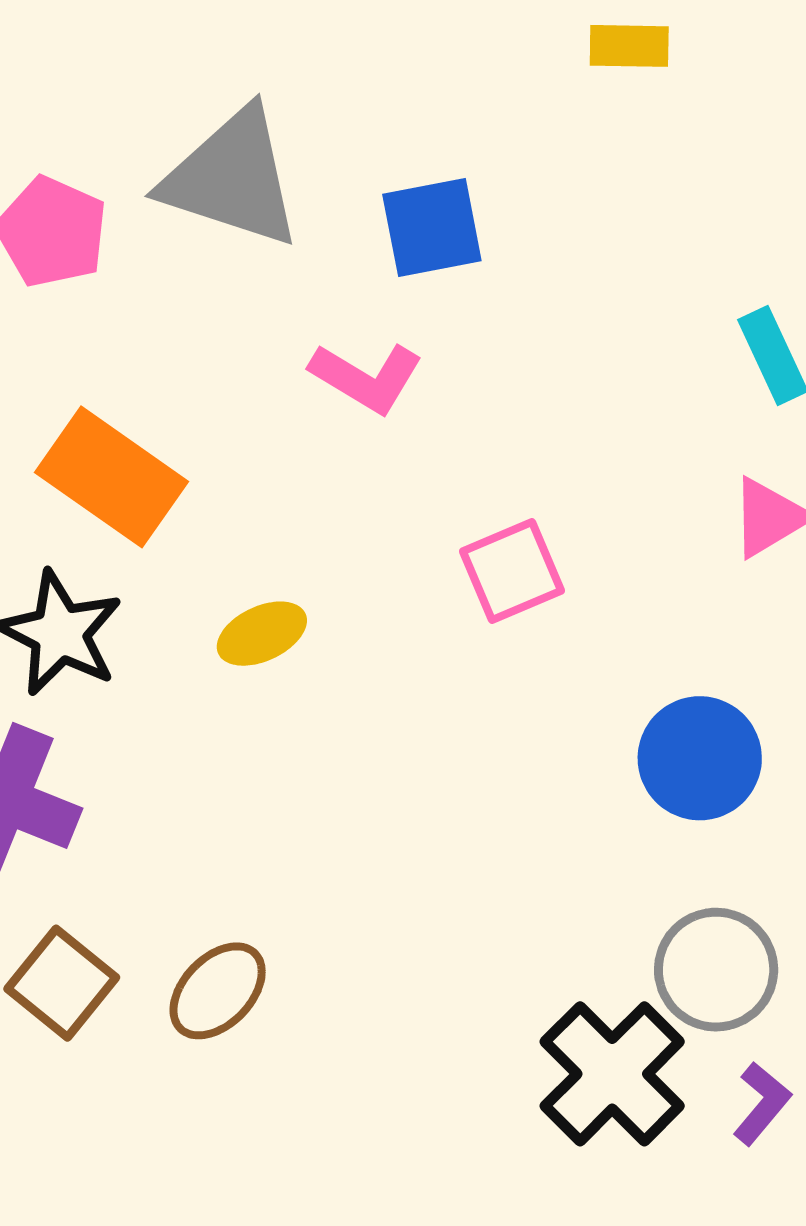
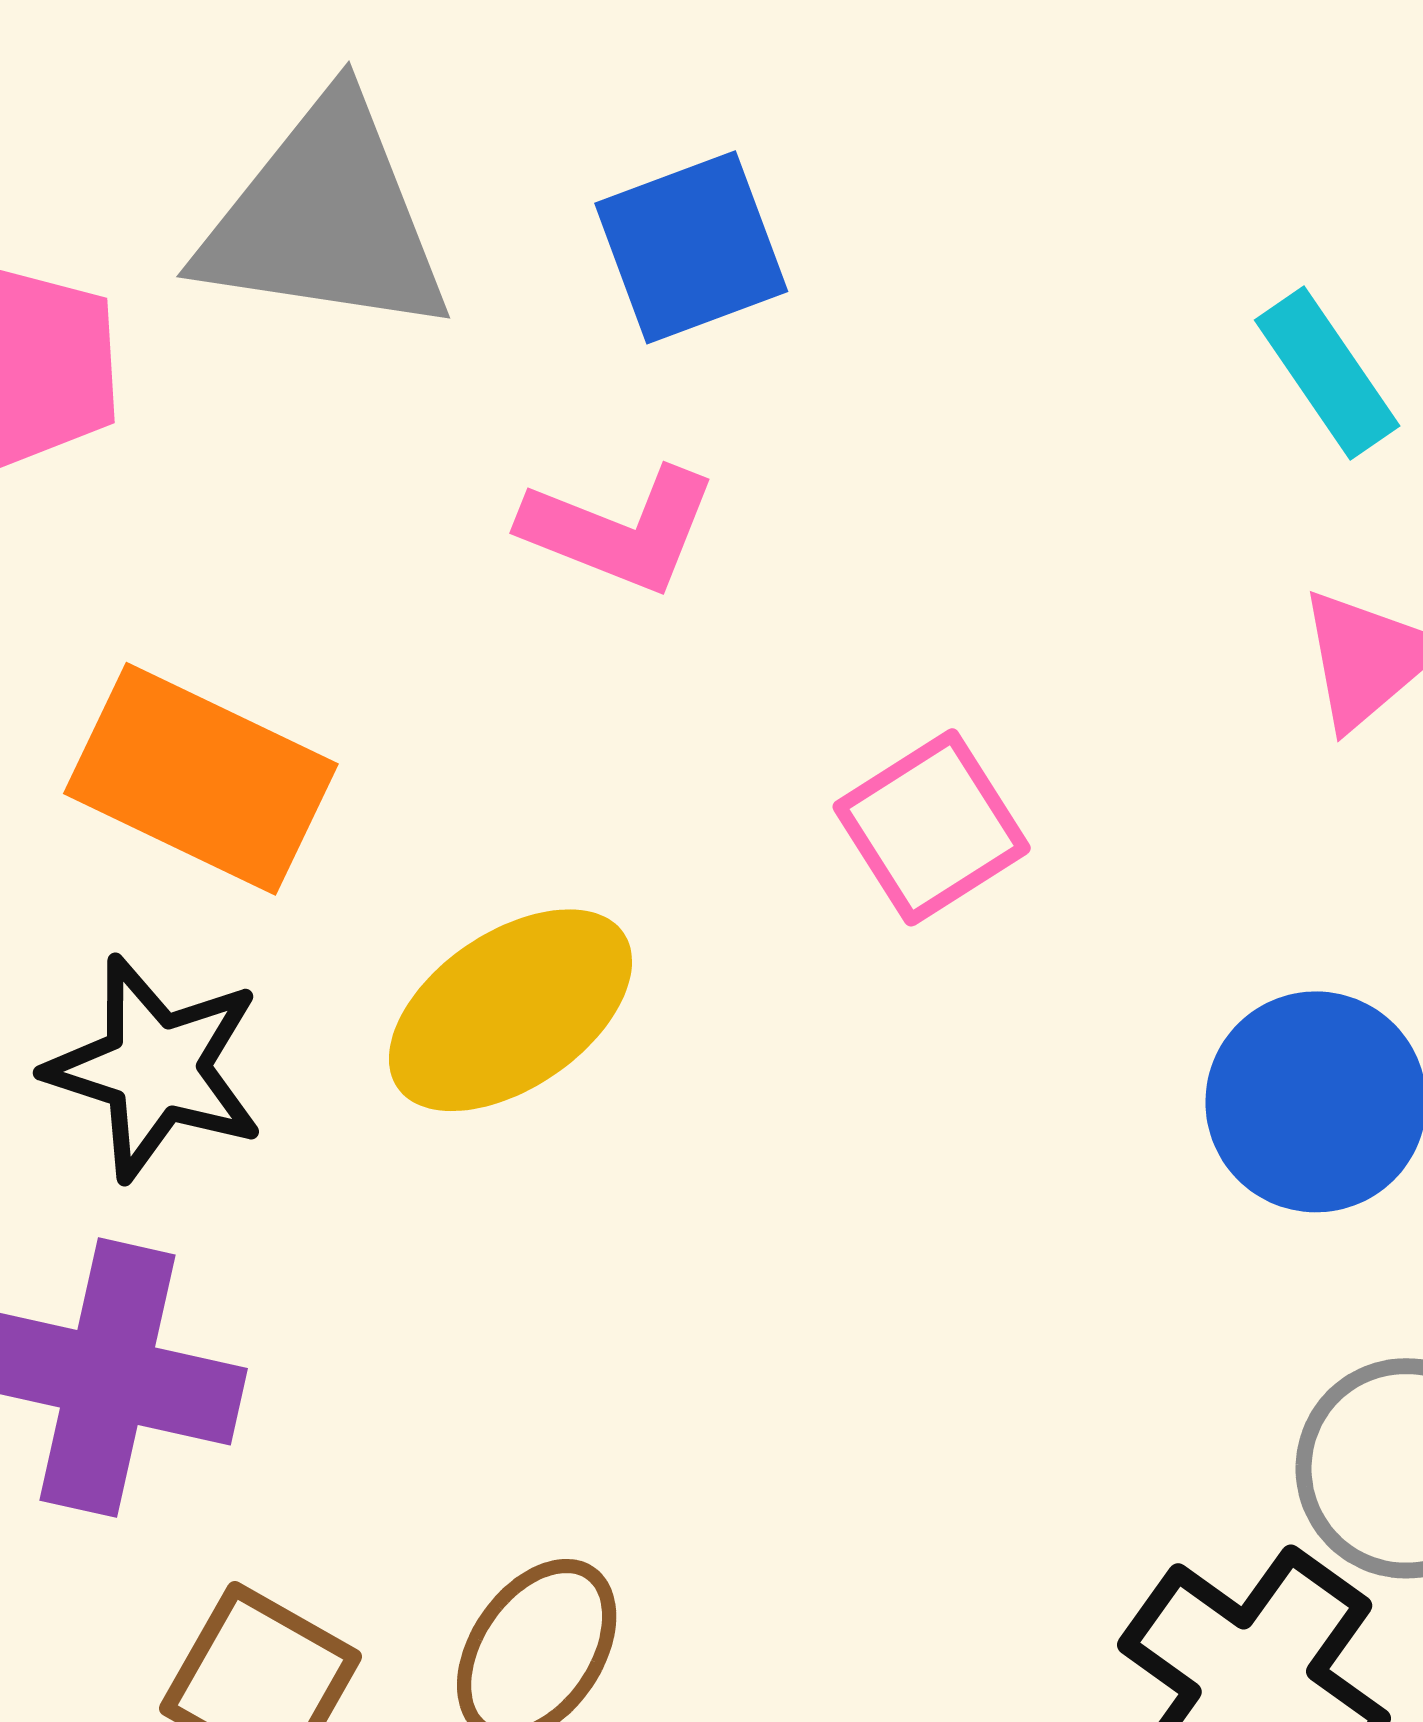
yellow ellipse: (262, 634) -> (510, 1010), size x1.6

